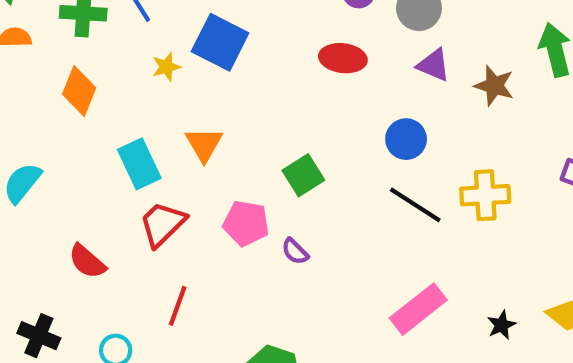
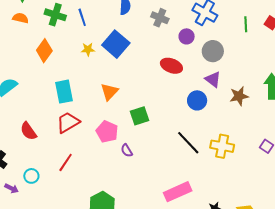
brown star: (494, 86) -> (239, 96), turned 30
blue circle: (406, 139) -> (197, 100), moved
orange triangle: (204, 144) -> (109, 92), moved

